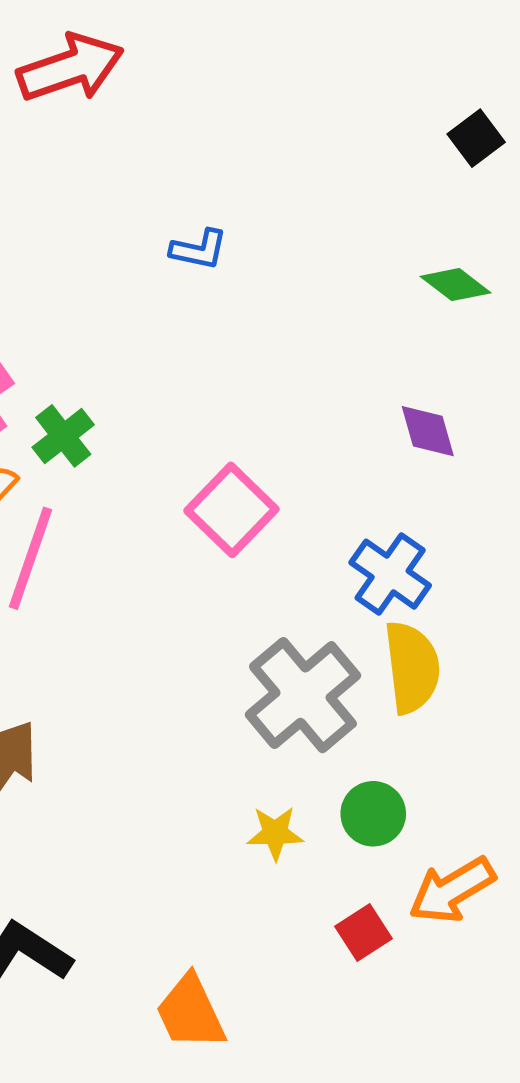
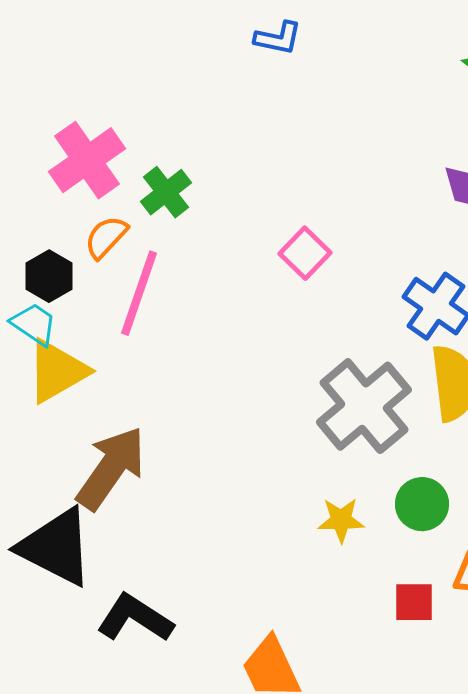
pink square: (232, 510) -> (305, 253), size x0.7
red square: (364, 932) -> (414, 602), turned 33

